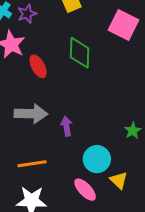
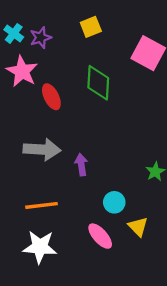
cyan circle: (97, 159) -> (114, 202), size x0.7

